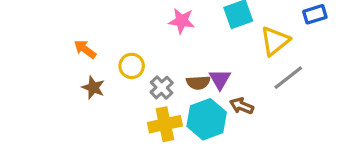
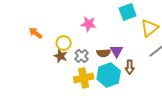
pink star: (182, 21) -> (89, 24), moved
brown star: (93, 88) -> (61, 56), moved
brown arrow: (242, 106) -> (130, 67), turned -112

